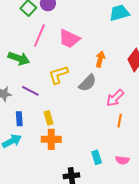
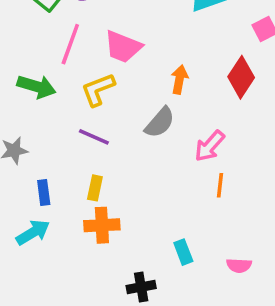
yellow L-shape: (58, 75) -> (98, 90), moved
purple line: (30, 91) -> (94, 137), moved
yellow rectangle: (49, 118) -> (95, 188), turned 32
pink semicircle: (122, 160) -> (239, 265), moved

